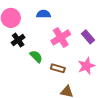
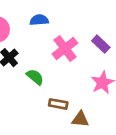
brown rectangle: (58, 68) -> (58, 104), moved

